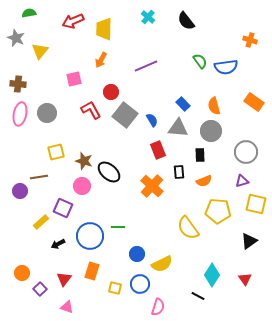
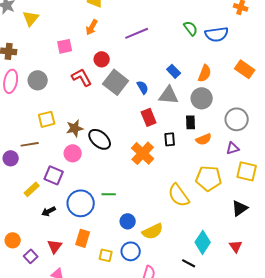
orange semicircle: (214, 106) -> (205, 73), turned -144
brown star: (84, 161) -> (75, 128), turned -30
orange semicircle: (204, 181) -> (204, 139), moved

